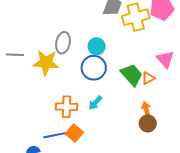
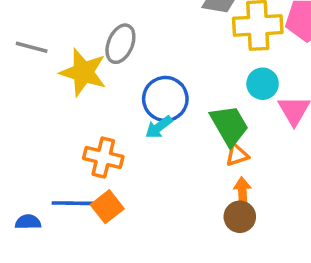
cyan circle: (97, 46) -> (263, 84), moved
orange triangle: (148, 78) -> (237, 155), moved
cyan arrow: (95, 103) -> (159, 127), moved

